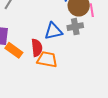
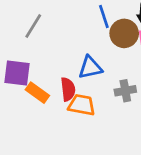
gray cross: (75, 27) -> (125, 91), moved

